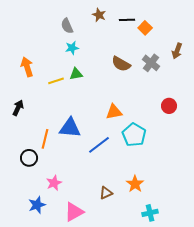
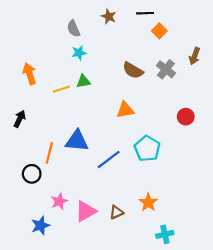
black line: (127, 20) -> (145, 13), moved
orange triangle: (114, 112) -> (125, 110), moved
pink triangle: (74, 212) -> (86, 211), moved

